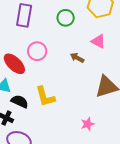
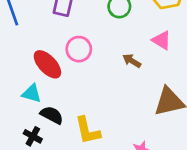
yellow L-shape: (45, 97) -> (88, 130), moved

